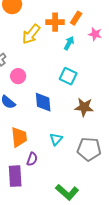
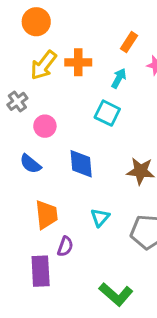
orange cross: (55, 22) -> (78, 62), moved
yellow arrow: (31, 34) -> (43, 65), moved
cyan square: (68, 76) -> (107, 113), moved

